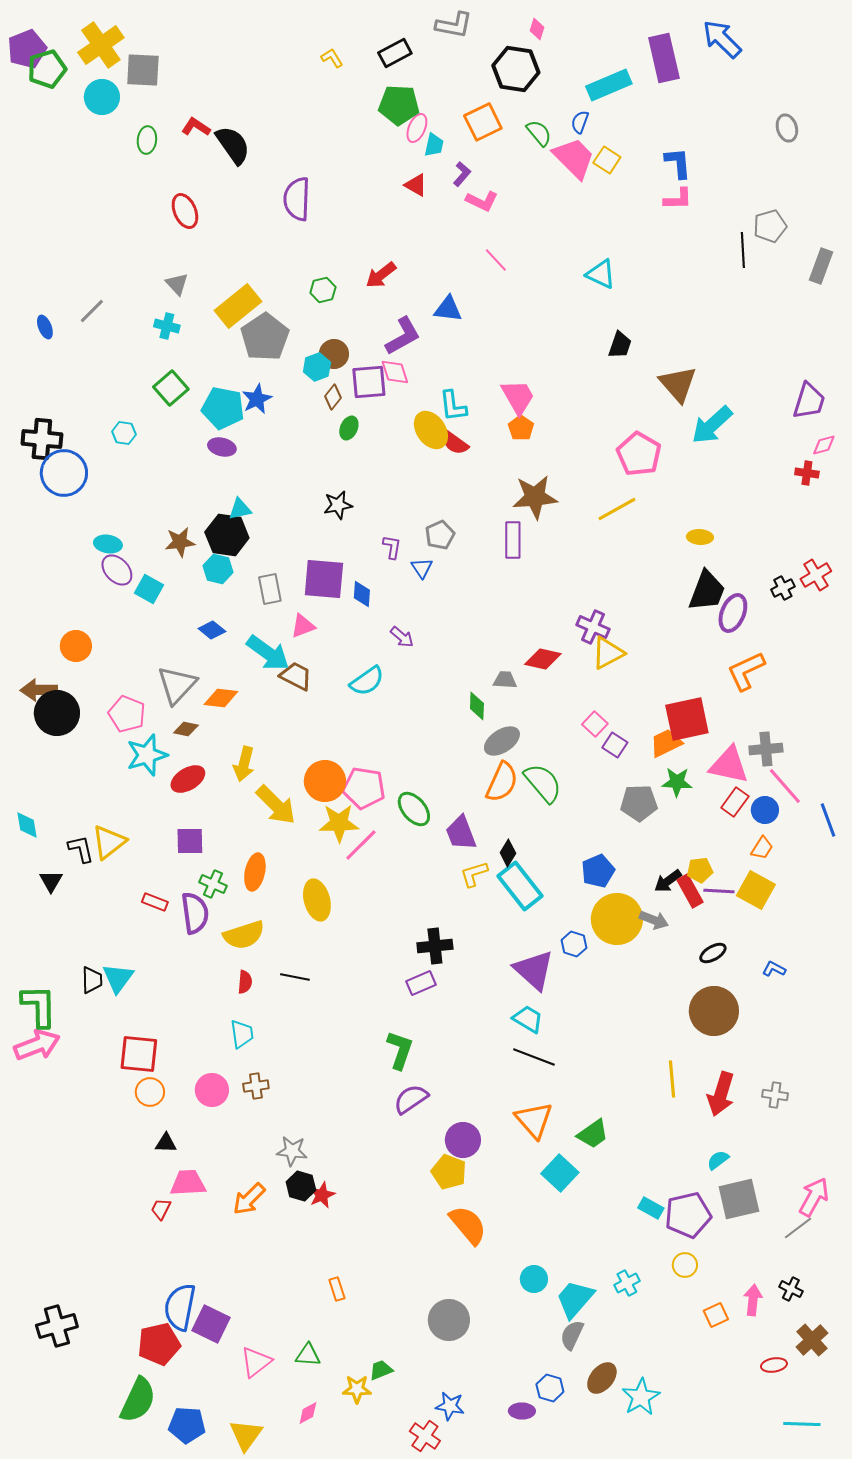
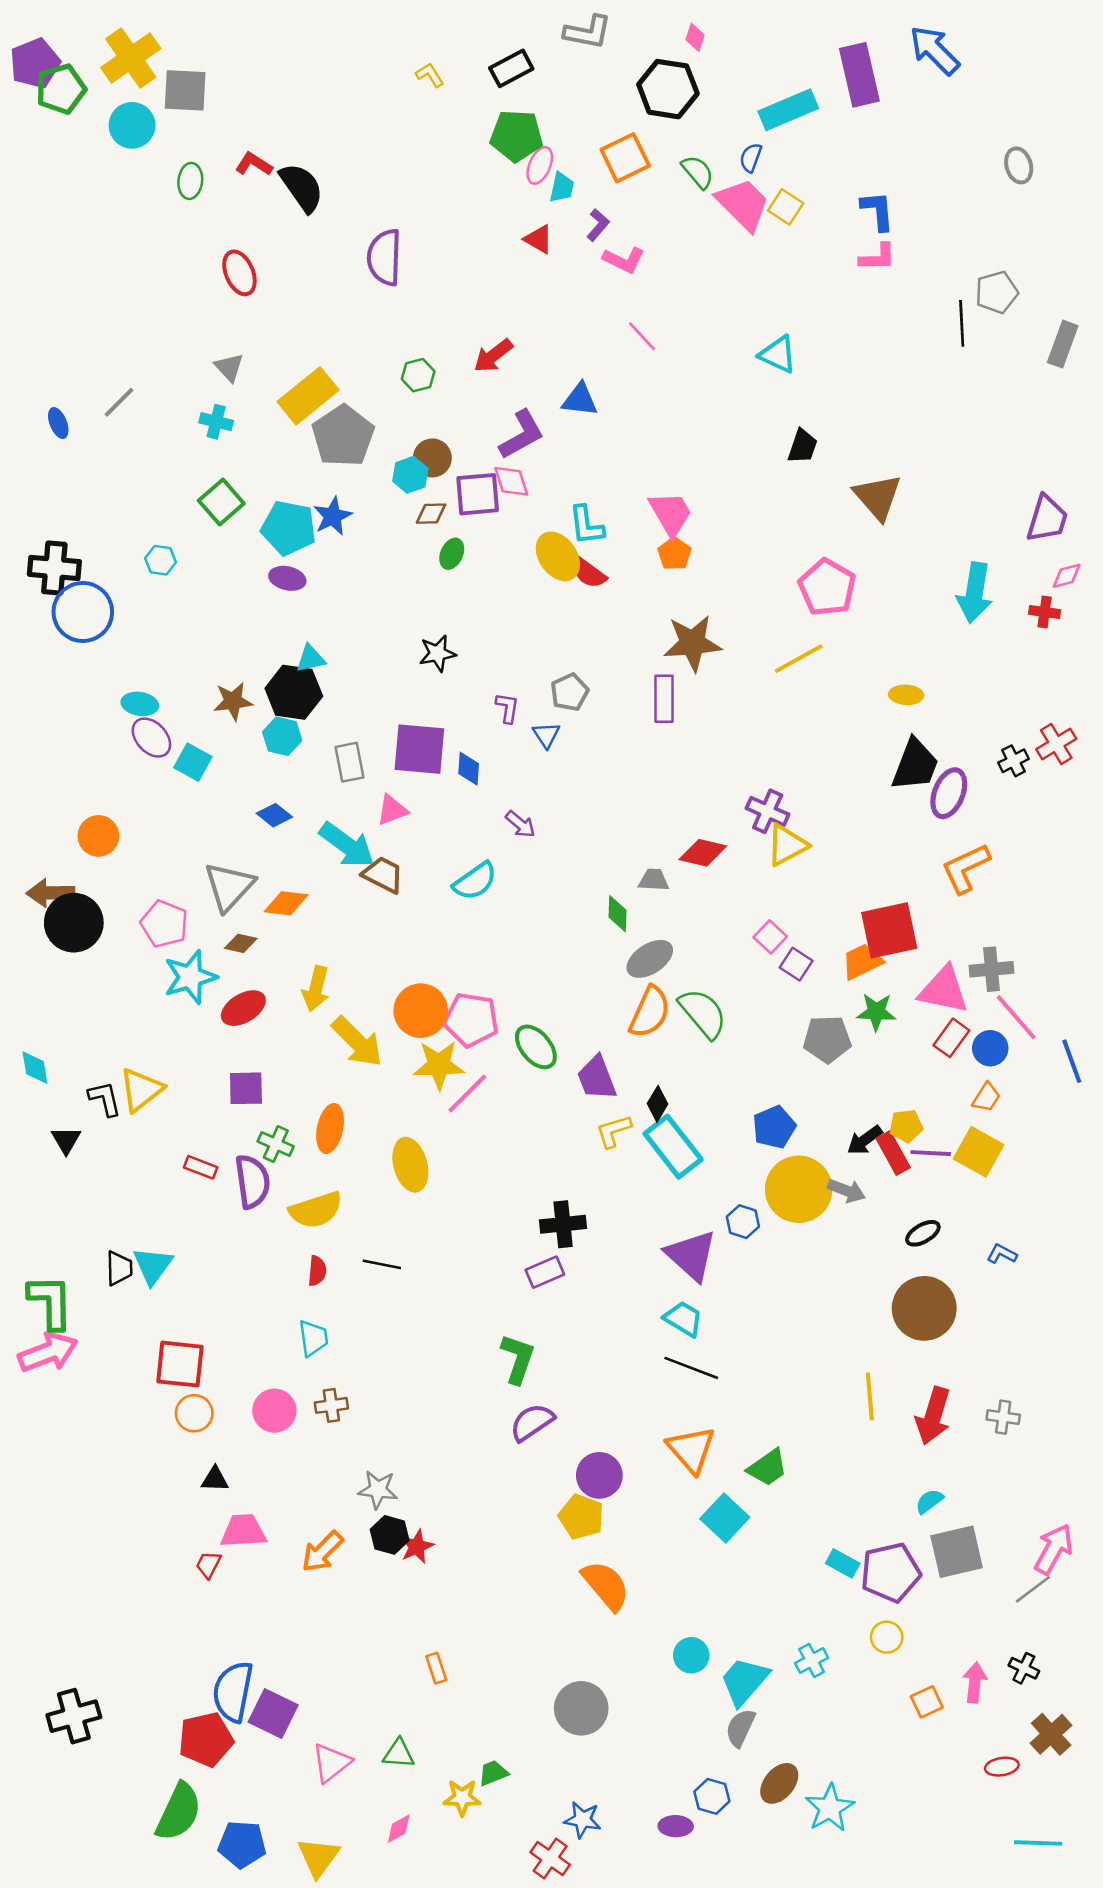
brown diamond: (333, 397) -> (431, 514), turned 50
cyan arrow: (712, 425) -> (975, 593), moved, turned -39

